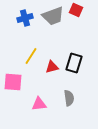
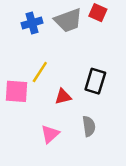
red triangle: (52, 67) -> (63, 97), moved
pink square: (13, 82) -> (17, 91), moved
pink triangle: (39, 104) -> (50, 134), turned -35

